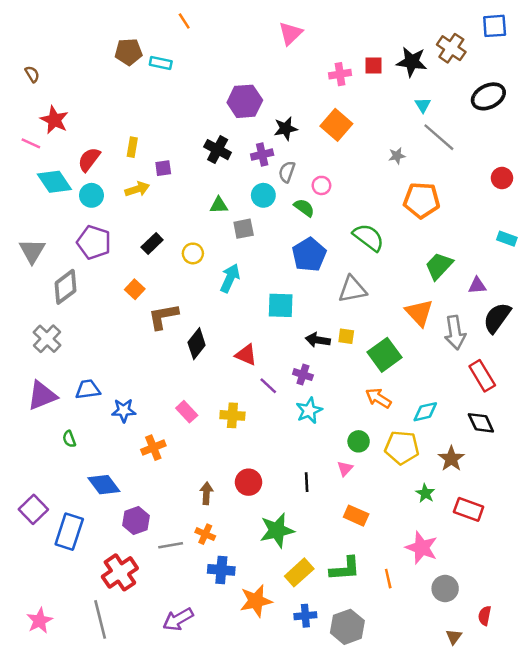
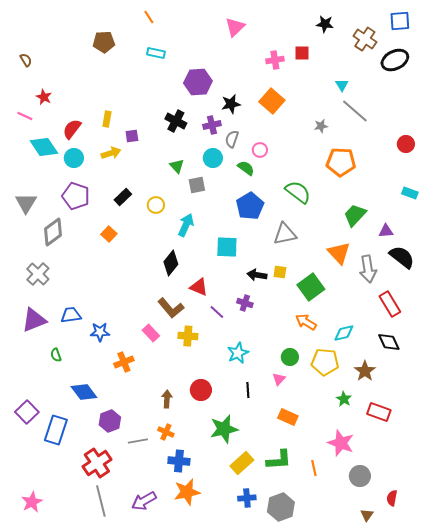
black star: (412, 62) -> (325, 24), moved, size x0.7
cyan rectangle: (161, 63) -> (156, 53), moved
black ellipse: (488, 96) -> (395, 60), moved
red star: (54, 120) -> (44, 97), size x0.7
green triangle: (219, 205) -> (177, 166), turned 49
brown L-shape: (163, 316) -> (171, 308), moved, turned -120
black semicircle: (497, 318) -> (402, 257), turned 92
black diamond: (197, 344) -> (171, 263), moved
cyan star: (309, 410) -> (238, 353), moved
orange star: (256, 601) -> (187, 492), moved
gray line: (100, 619) -> (101, 501), moved

